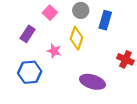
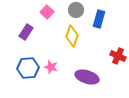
pink star: (54, 51) -> (51, 67), moved

